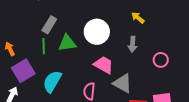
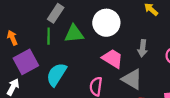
gray arrow: (132, 44) -> (143, 48), moved

